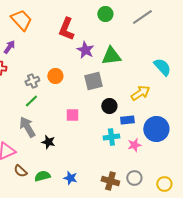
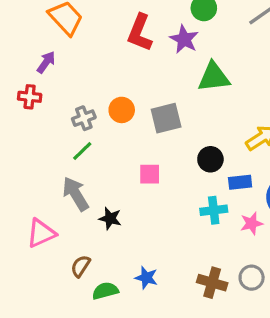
purple star: (85, 50) -> (184, 39), moved
gray square: (93, 81) -> (166, 118), moved
brown semicircle: (20, 171) -> (81, 266), moved, turned 80
green semicircle: (42, 176) -> (105, 291), moved

